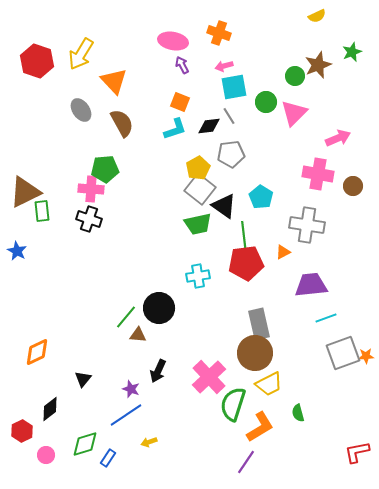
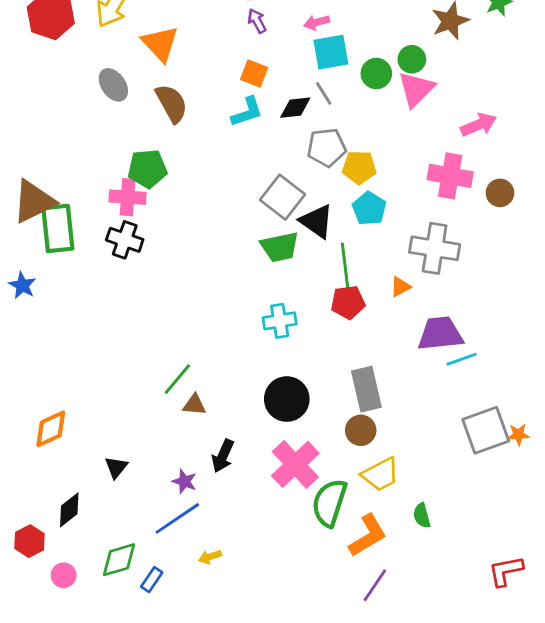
green circle: (295, 76) -> (412, 59), moved
yellow pentagon: (198, 168) -> (359, 167), moved, turned 30
green rectangle: (42, 211) -> (58, 228), size x1.6
red pentagon: (246, 263) -> (348, 302), size x0.7
black circle: (159, 308) -> (287, 399), moved
cyan line: (326, 318) -> (462, 359), moved
brown circle: (255, 353) -> (361, 430), size x0.6
purple line: (246, 462) -> (375, 585), moved

